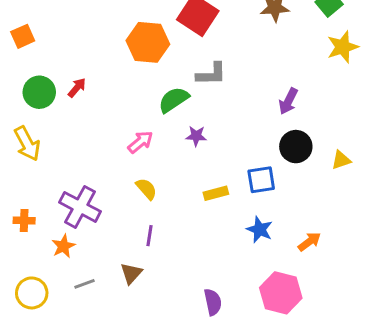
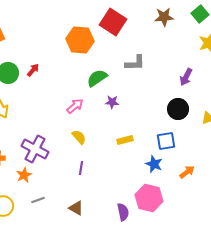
gray L-shape: (211, 74) -> (135, 63), moved
purple arrow: (288, 101) -> (186, 77), moved
blue square: (261, 180) -> (166, 141), moved
brown triangle: (131, 273) -> (76, 208), moved, turned -42
pink hexagon: (281, 293) -> (149, 198), moved

